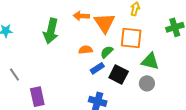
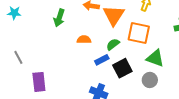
green arrow: (51, 31) -> (59, 18), size x0.7
orange semicircle: (86, 50) -> (84, 40), moved
black square: (119, 75) -> (122, 68), turned 30

